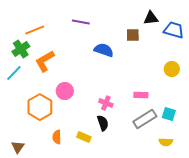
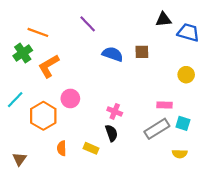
purple line: (81, 22) -> (88, 24), turned 36
orange line: (35, 30) -> (38, 32), turned 42
brown square: (133, 35) -> (142, 52), moved
cyan line: (14, 73) -> (15, 100), moved
pink rectangle: (141, 95) -> (165, 105), moved

